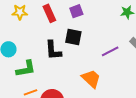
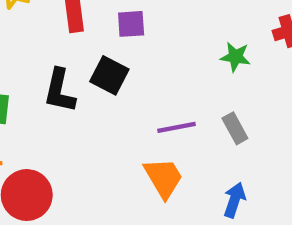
orange trapezoid: (91, 79) -> (163, 178), moved

